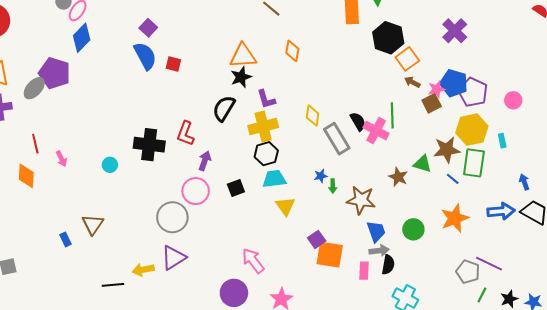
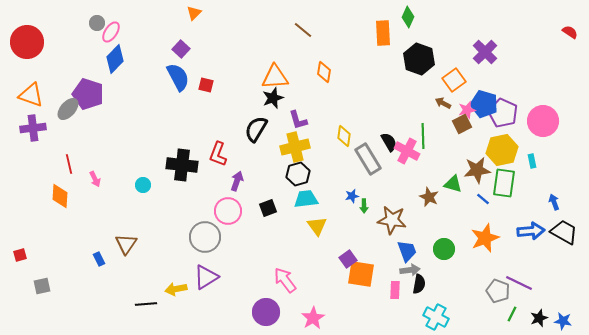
orange square: (407, 59) -> (454, 80), moved
pink circle: (513, 100) -> (543, 121), size x1.8

